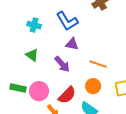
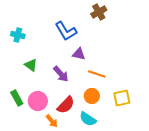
cyan cross: (34, 25) -> (18, 35), moved
purple triangle: (72, 44) -> (79, 54), moved
green rectangle: (18, 88) -> (17, 98), turned 49

